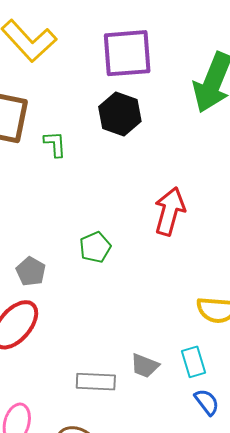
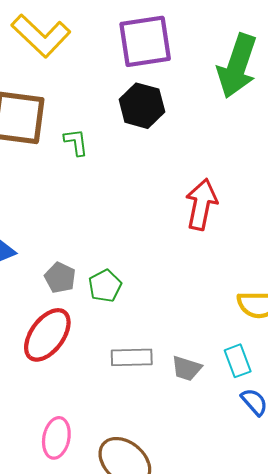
green pentagon: (95, 247) -> (105, 286), moved
gray rectangle: (96, 382) -> (132, 357), moved

